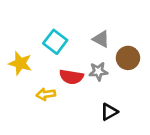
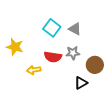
cyan square: (55, 42) -> (52, 28), moved
brown circle: (128, 58) -> (95, 65), moved

